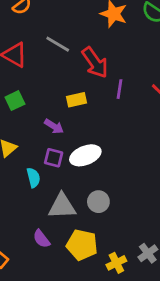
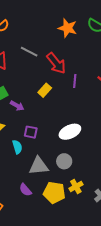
yellow rectangle: (77, 100) -> (45, 90), turned -32
purple arrow: (54, 126) -> (17, 106), moved
white ellipse: (85, 155) -> (70, 132), moved
yellow cross: (116, 263) -> (76, 186), moved

